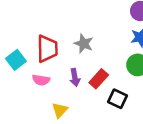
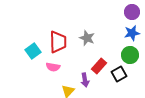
purple arrow: (75, 77) -> (85, 80), moved
black square: (118, 99) -> (119, 74), moved, turned 35

